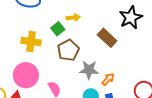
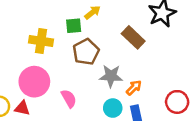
yellow arrow: (73, 18) -> (92, 12), turned -32
green square: (58, 29) -> (74, 26), turned 32

